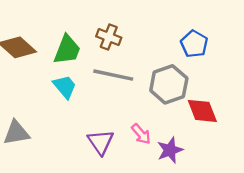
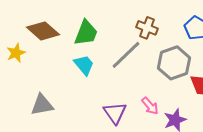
brown cross: (109, 37) -> (147, 28), moved
gray line: (113, 75) -> (126, 55), turned -56

